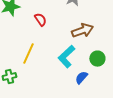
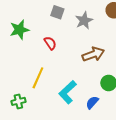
cyan L-shape: (66, 57) -> (68, 92), moved

